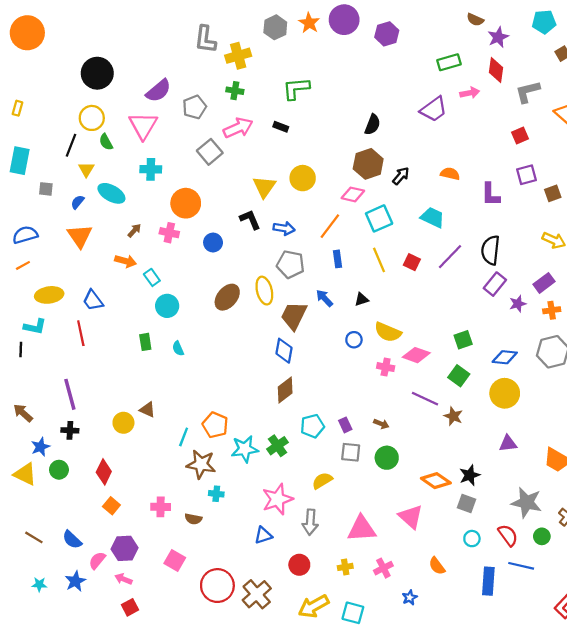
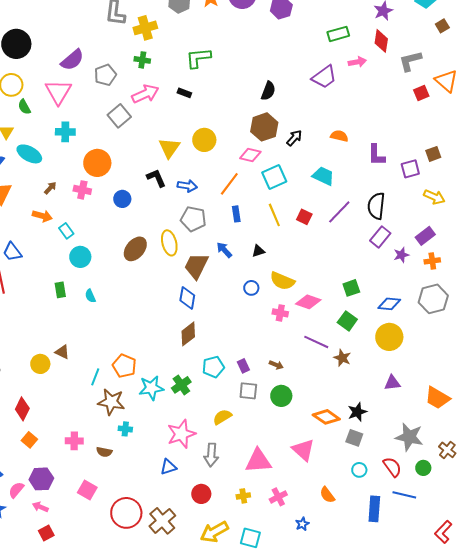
red square: (520, 135) -> (421, 93), moved
purple square: (527, 175) -> (410, 169), moved

